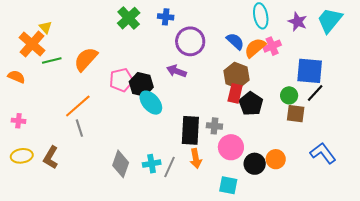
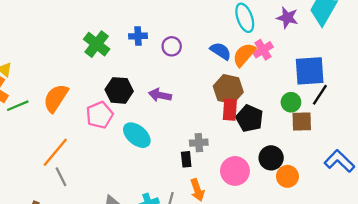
purple circle: (190, 41) -> (172, 46), moved, size x0.6
black hexagon: (141, 84) -> (119, 90), moved
gray cross: (214, 126) -> (199, 143), moved
black rectangle: (190, 130) -> (186, 159), size x0.5
black circle: (255, 164) -> (271, 158), moved

